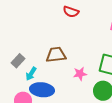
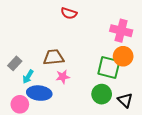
pink star: (80, 74) -> (63, 77), moved

